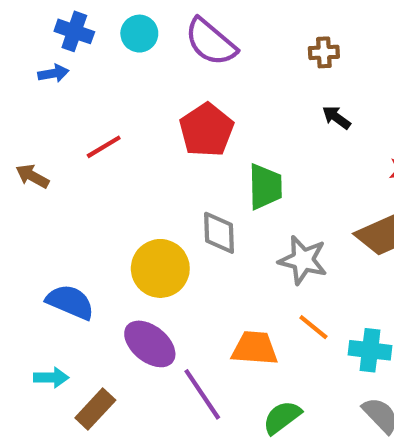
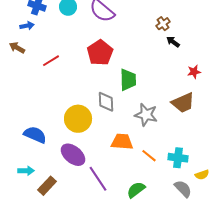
brown cross: (324, 52) -> (163, 24), moved, turned -32
black arrow: (336, 117) -> (173, 42), moved
brown arrow: (32, 176) -> (17, 48), moved
orange line: (313, 327) -> (149, 156), moved
orange trapezoid: (255, 348) -> (122, 142), moved

